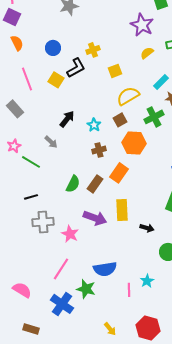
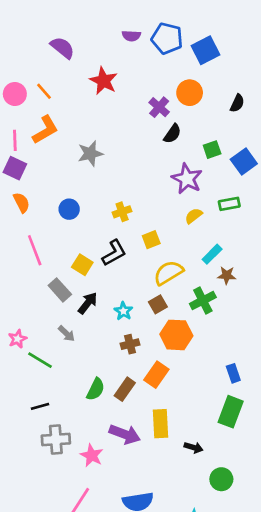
black L-shape: (76, 68) -> (114, 253), moved
yellow square: (56, 80) -> (82, 265), moved
gray rectangle: (15, 109) -> (60, 290), moved

